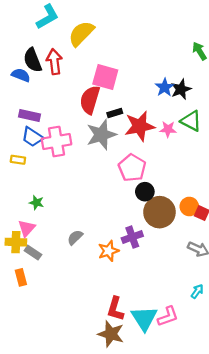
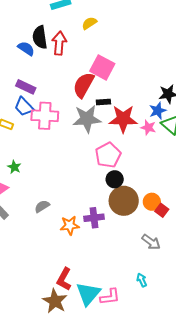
yellow semicircle: (81, 33) -> (89, 23), size x0.6
blue star: (165, 87) -> (158, 111), moved
cyan arrow: (197, 291) -> (142, 280), turned -72

